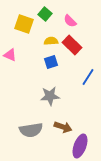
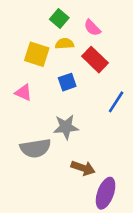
yellow square: (24, 24) -> (37, 54), moved
yellow semicircle: (51, 41) -> (65, 44), moved
pink triangle: (10, 55) -> (24, 93), moved
gray semicircle: (31, 130) -> (35, 148), moved

